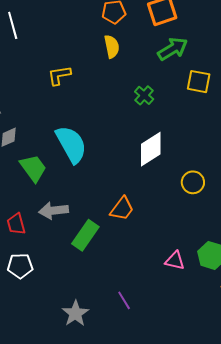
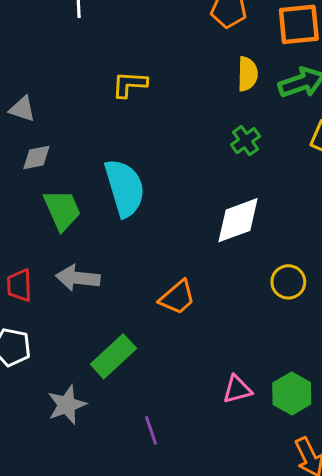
yellow semicircle: (112, 47) -> (248, 74), moved
green rectangle: (85, 235) -> (113, 356), moved
pink triangle: (175, 261) -> (237, 389), turned -40
gray star: (75, 313) -> (67, 405), moved

